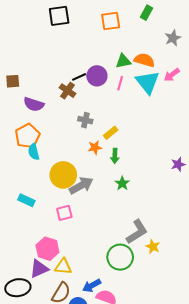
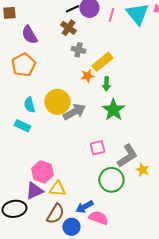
brown cross: (67, 91) -> (68, 28), moved
purple semicircle: (34, 104) -> (29, 35), turned 42
yellow rectangle: (111, 133) -> (102, 62), size x1.5
cyan semicircle: (34, 152) -> (29, 105), moved
green star: (122, 183) -> (113, 110), size x1.6
pink square: (64, 213) -> (97, 148), moved

